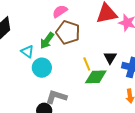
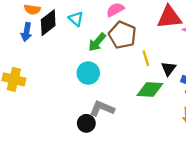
cyan triangle: (27, 52) -> (76, 19), moved
yellow line: (87, 64) -> (146, 58), moved

